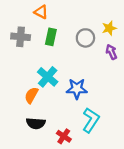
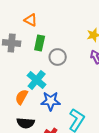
gray circle: (85, 38) -> (58, 57), moved
blue star: (77, 89) -> (51, 101), moved

